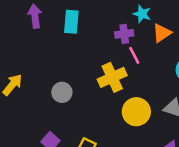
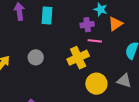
pink line: (134, 55) -> (95, 41), turned -56
gray circle: (62, 92) -> (36, 57), moved

